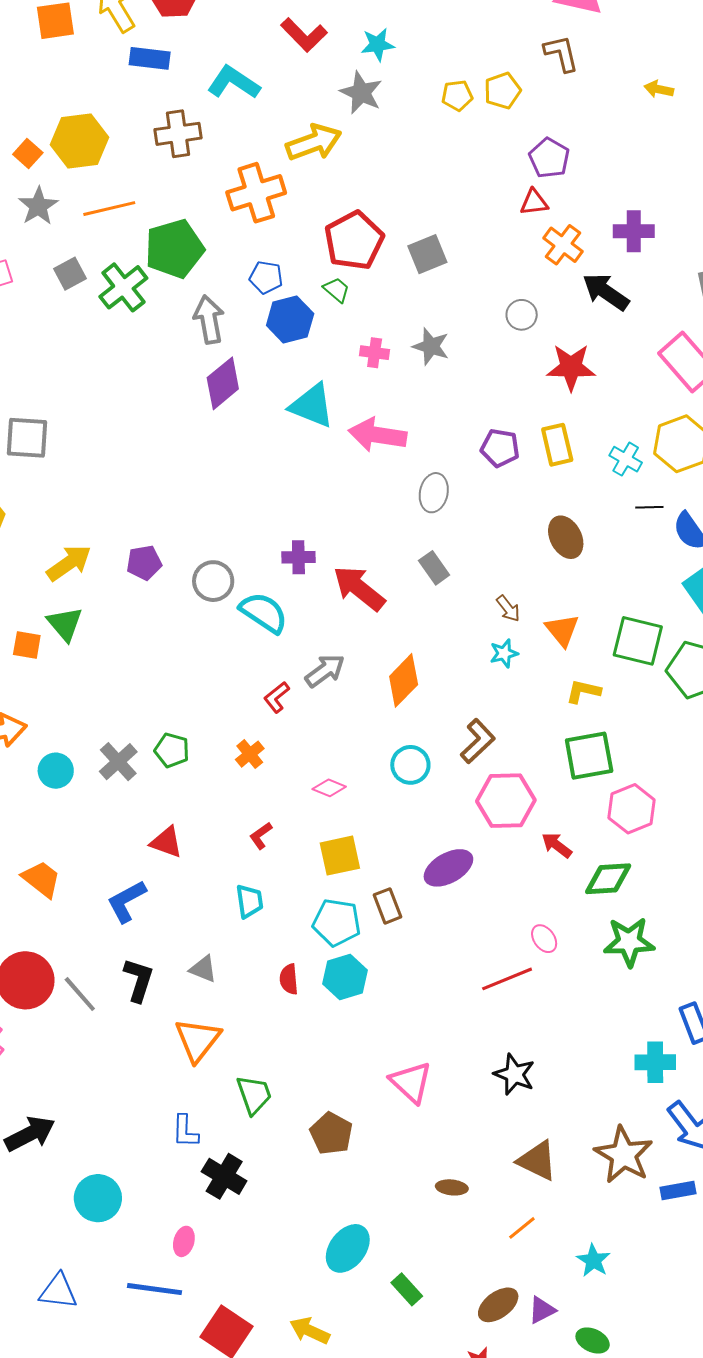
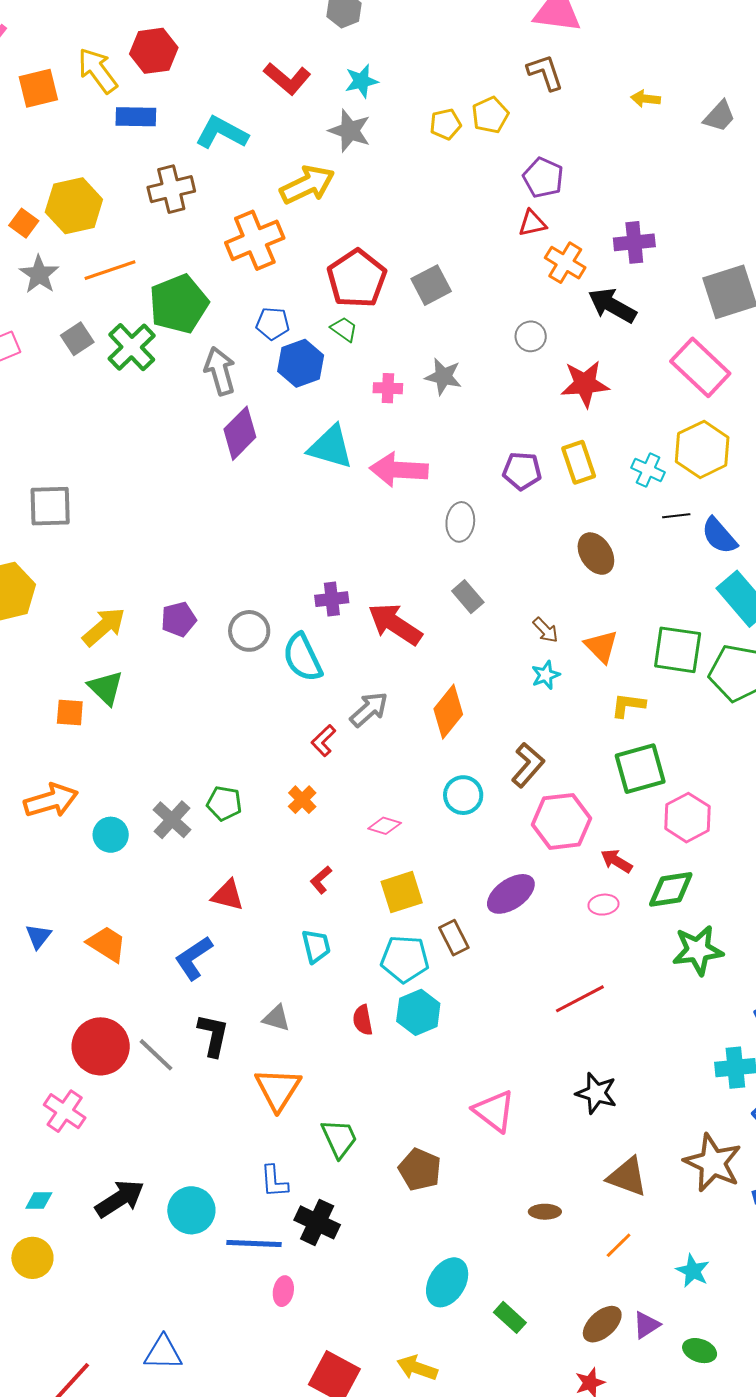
cyan semicircle: (264, 613) -> (303, 657), turned -144
pink ellipse: (544, 939) -> (603, 905), moved, turned -56
cyan circle: (98, 1198) -> (191, 1210), moved
blue line: (155, 1289) -> (254, 1243), moved

